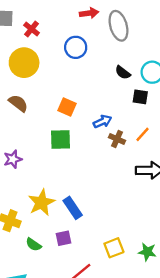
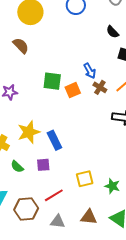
orange square: (67, 107) -> (73, 90), moved, turned 35
blue arrow: (102, 122) -> (90, 71), turned 77

